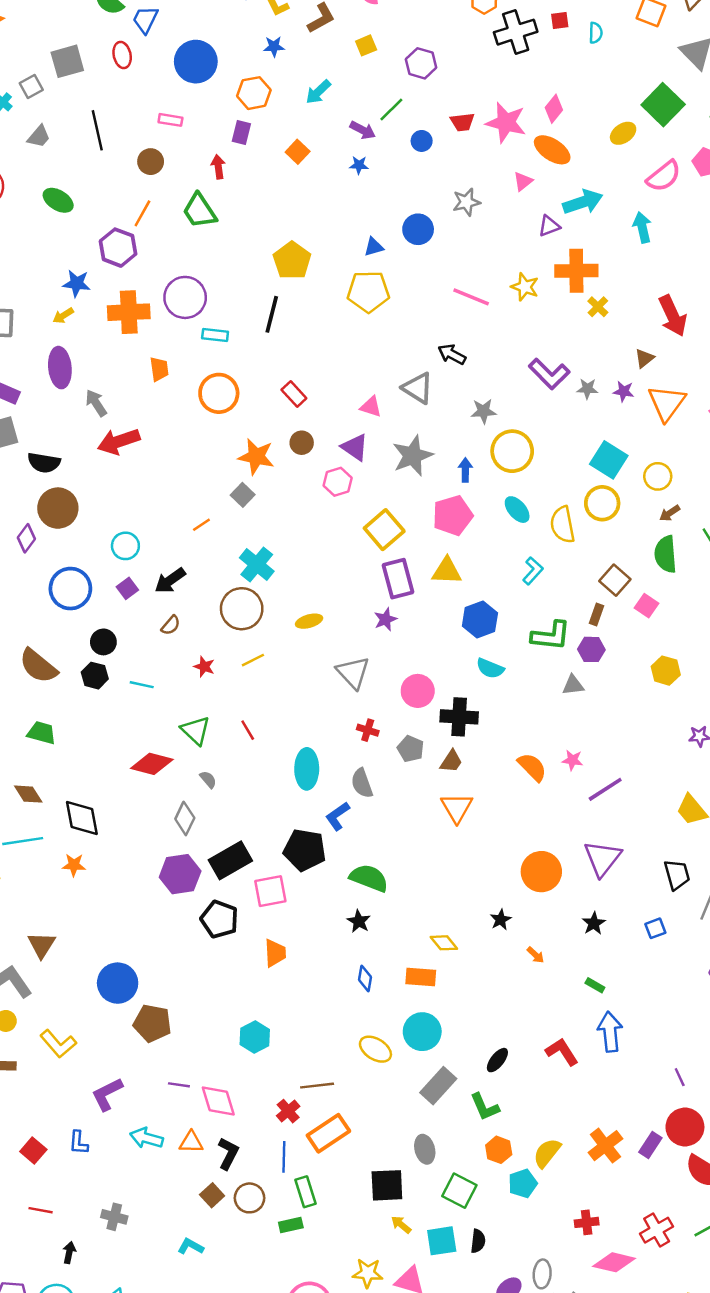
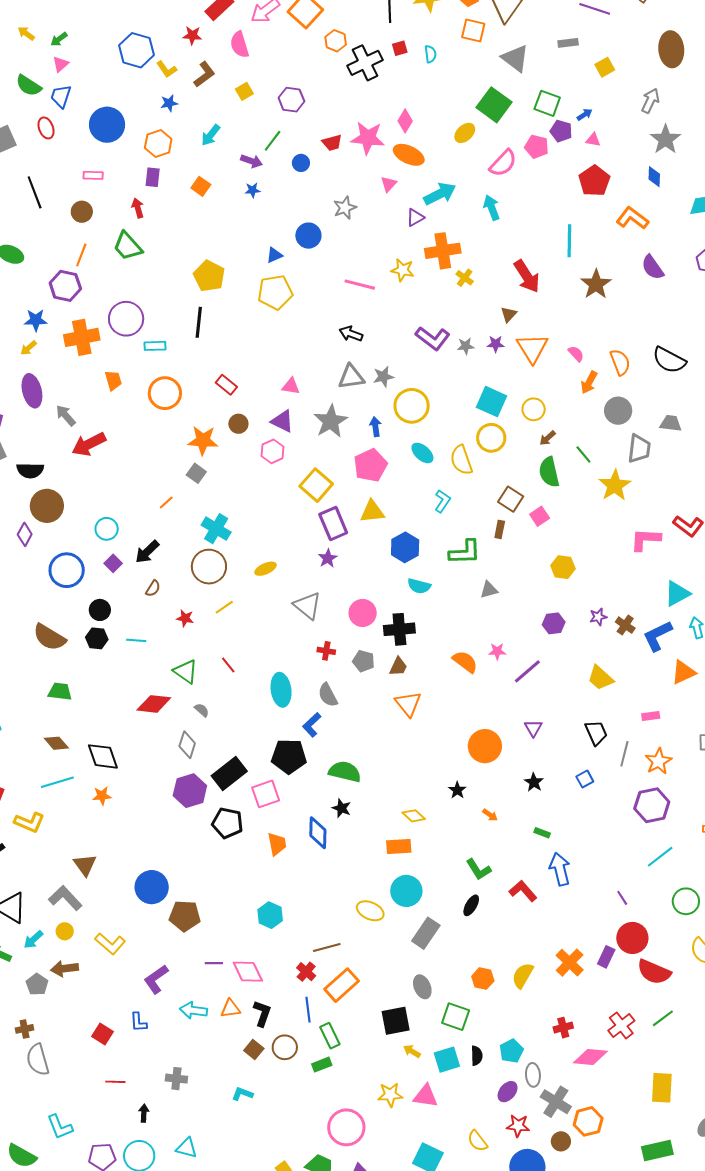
gray triangle: (418, 388) -> (351, 377), moved, turned -32
pink square: (647, 606) -> (540, 516), turned 30
purple hexagon: (591, 649) -> (554, 623), moved
purple triangle: (602, 858) -> (533, 728), size x0.6
blue diamond: (365, 978) -> (318, 833), moved, size x1.5
green L-shape: (485, 1107) -> (479, 869), moved
cyan pentagon: (523, 1183) -> (511, 1051), moved

